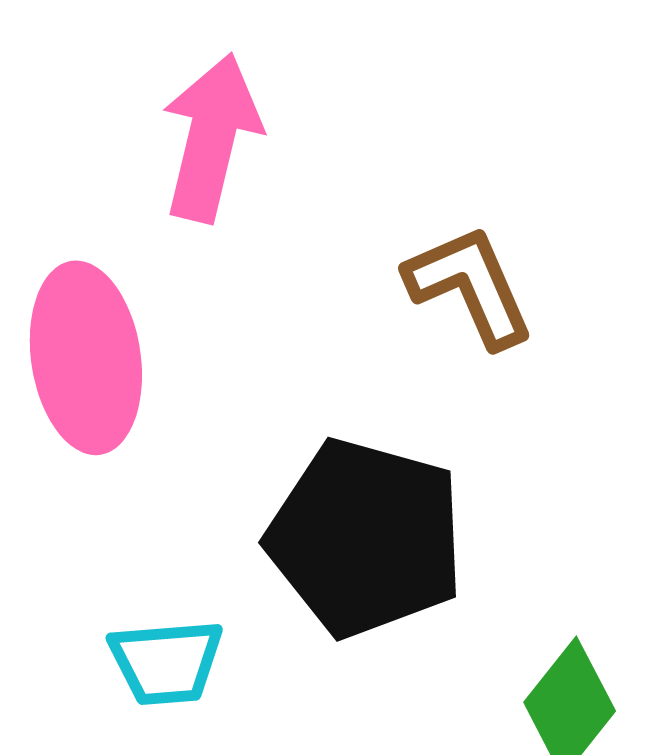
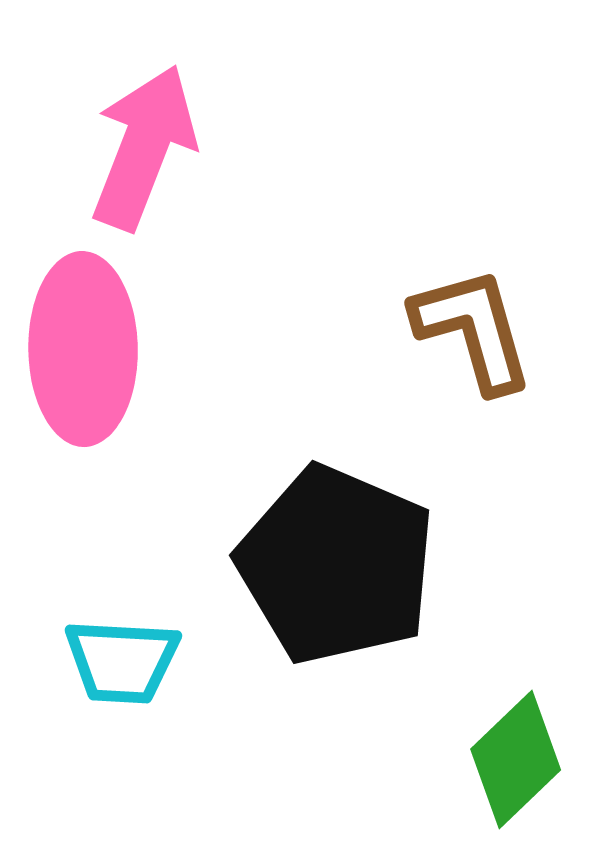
pink arrow: (211, 138) -> (144, 147), moved

